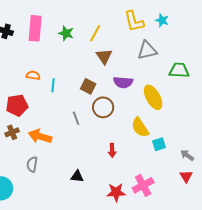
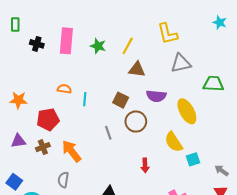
cyan star: (162, 20) -> (220, 22), moved
brown triangle: (104, 56) -> (137, 69), turned -48
orange arrow: (40, 136) -> (71, 151), turned 35

